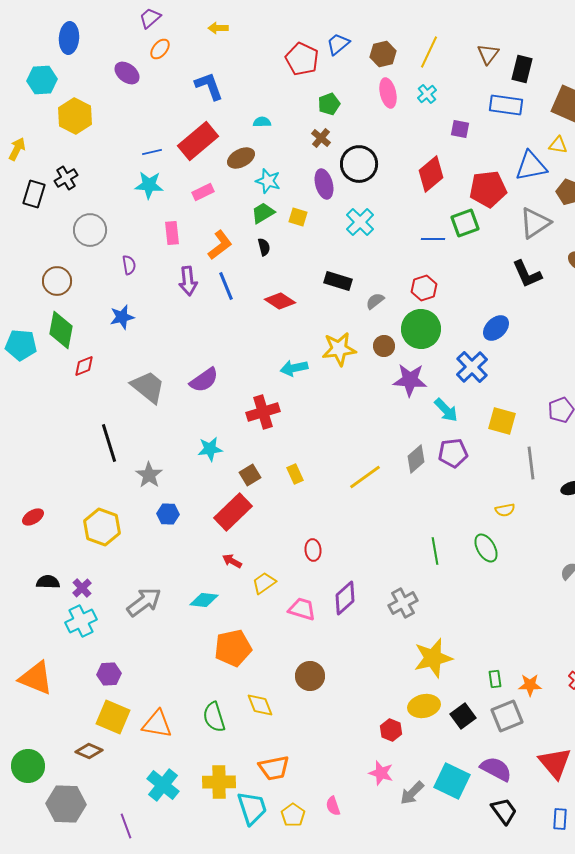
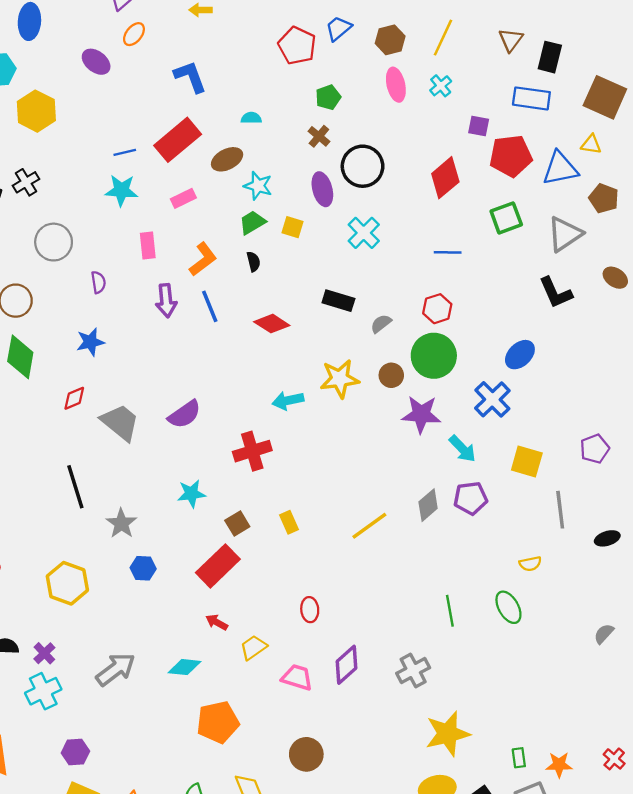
red pentagon: (488, 189) -> (511, 156), moved
green square: (465, 223) -> (506, 218), moved
red diamond: (84, 366) -> (74, 398), moved

